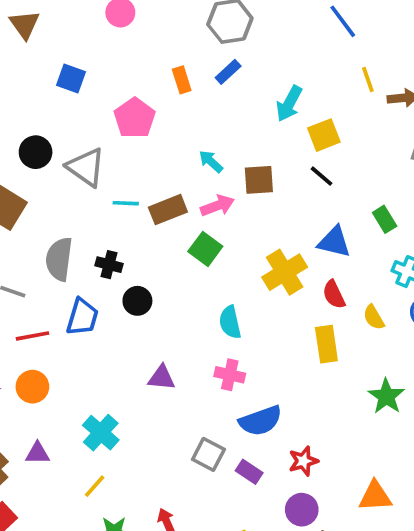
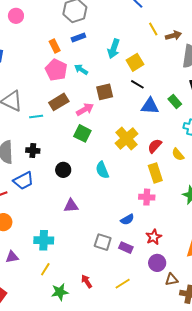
blue rectangle: (228, 72) -> (78, 38), turned 32
pink pentagon: (135, 118) -> (56, 70), moved
cyan arrow: (211, 161) -> (81, 69), moved
brown rectangle: (168, 210) -> (59, 102), moved
blue triangle: (334, 242) -> (150, 106), moved
red semicircle: (334, 294) -> (155, 146), turned 77
black circle: (137, 301) -> (63, 170), moved
blue trapezoid: (82, 317) -> (23, 181), turned 55
pink cross: (230, 375) -> (147, 197), moved
blue semicircle: (260, 421) -> (127, 220), size x0.6
cyan cross: (101, 433) -> (44, 240), turned -30

